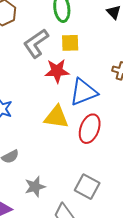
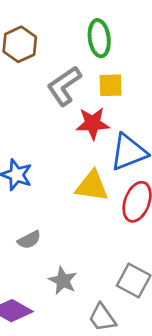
gray star: (35, 187) -> (63, 281), turned -30

